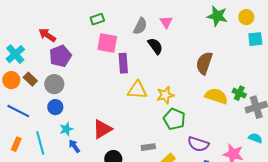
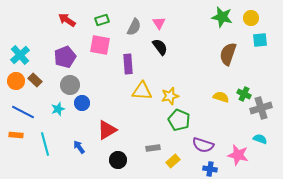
pink triangle: (166, 22) -> (159, 23), moved
gray semicircle: (140, 26) -> (134, 27), moved
red arrow: (47, 35) -> (67, 20), moved
pink square: (107, 43) -> (100, 45), moved
brown semicircle: (204, 63) -> (228, 54), moved
gray circle: (54, 84) -> (70, 85), moved
yellow semicircle: (216, 96) -> (221, 97), size x0.7
blue circle: (55, 107) -> (82, 103), moved
cyan star: (66, 129) -> (58, 109), moved
orange rectangle: (16, 144) -> (16, 135), moved, turned 72

